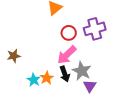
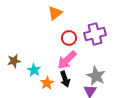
gray star: (82, 71) -> (96, 76), moved
cyan star: (34, 80) -> (34, 70), moved

